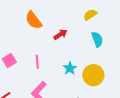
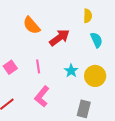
yellow semicircle: (90, 15) -> (88, 16), turned 128
red arrow: (60, 34) -> (59, 38), size x1.5

